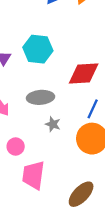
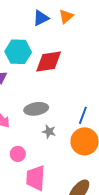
cyan hexagon: (38, 49) -> (18, 52), moved
red diamond: (84, 74) -> (49, 61), moved

